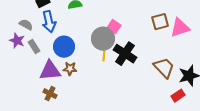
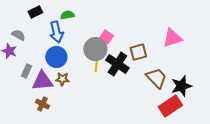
blue arrow: (49, 22) -> (56, 32), moved
brown square: (160, 22) -> (138, 52), moved
gray rectangle: (34, 47) -> (26, 71), moved, turned 56
red rectangle: (178, 96) -> (170, 106), size x1.6

